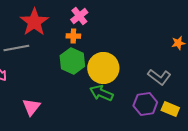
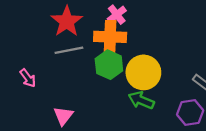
orange cross: (73, 36) -> (110, 37), size x2.0
gray line: (16, 48) -> (69, 50), moved

